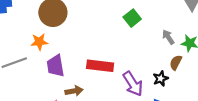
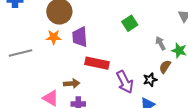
orange star: (39, 42) -> (54, 37), moved
purple trapezoid: (56, 66) -> (80, 37), moved

